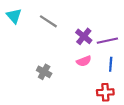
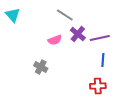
gray line: (48, 21) -> (65, 15), moved
pink semicircle: (84, 61) -> (55, 40), moved

